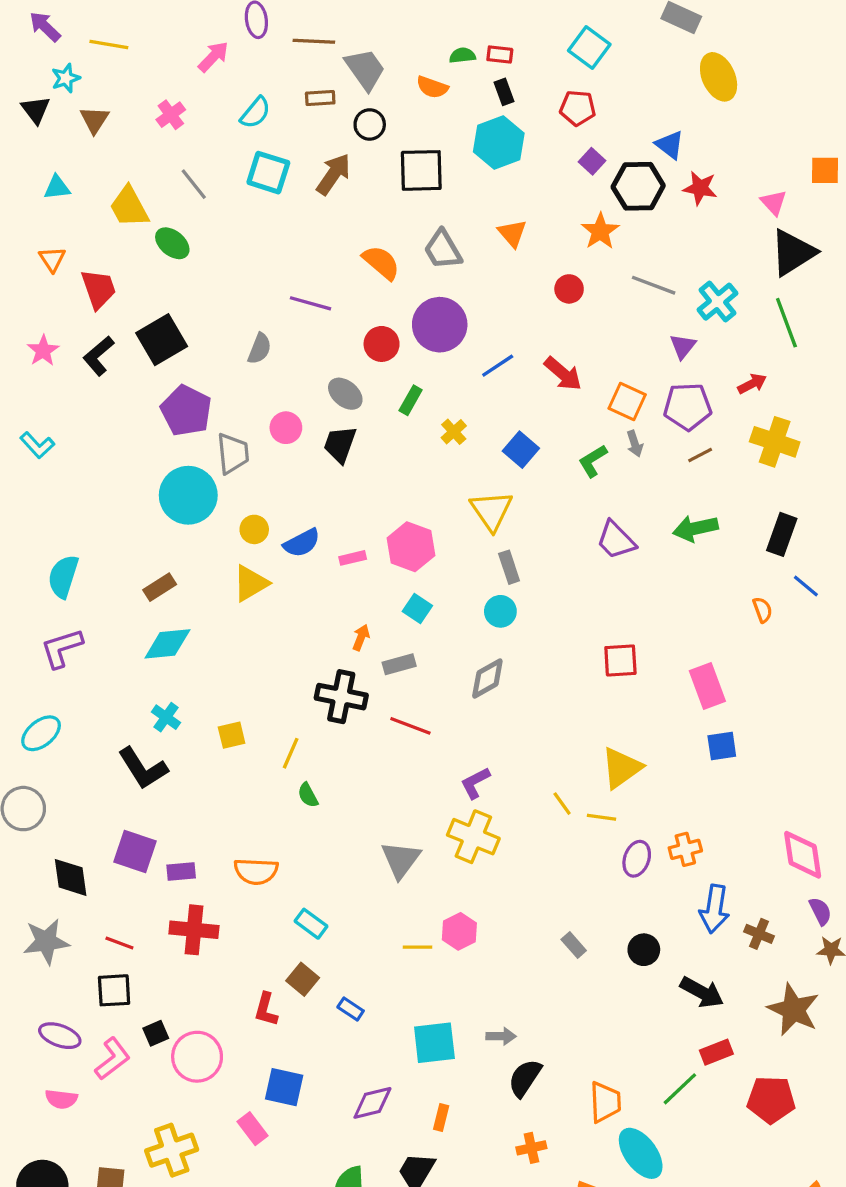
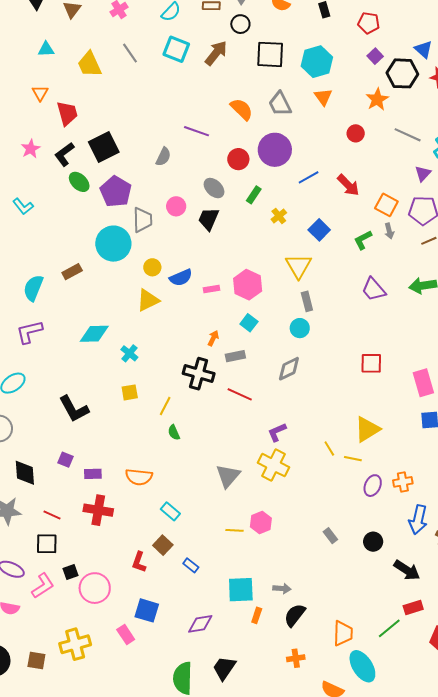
cyan hexagon: (499, 142) -> (317, 62), moved
green ellipse: (172, 243) -> (79, 182), moved
brown rectangle: (160, 587) -> (72, 272), moved
cyan cross: (166, 717) -> (129, 353), moved
purple square: (135, 851) -> (66, 460), size x0.6
orange rectangle: (441, 1117) -> (257, 615), moved

